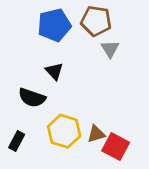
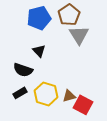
brown pentagon: (96, 21) -> (69, 15), turned 30
gray triangle: (110, 49) -> (79, 35), size x1.5
black rectangle: (17, 141) -> (20, 93), moved, turned 32

